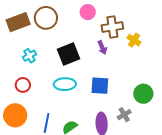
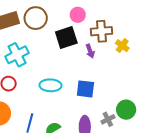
black square: (69, 54) -> (66, 38), moved
cyan cross: (30, 56) -> (17, 55), size x1.6
green circle: (143, 94) -> (126, 110), moved

